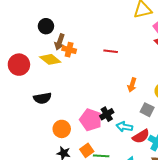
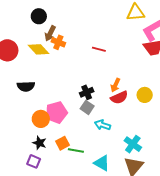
gray square: (147, 110) -> (87, 107), moved
black cross: (107, 114) -> (87, 92), moved
pink pentagon: (91, 120) -> (56, 112), moved, turned 30
red semicircle: (141, 136) -> (119, 97), moved

